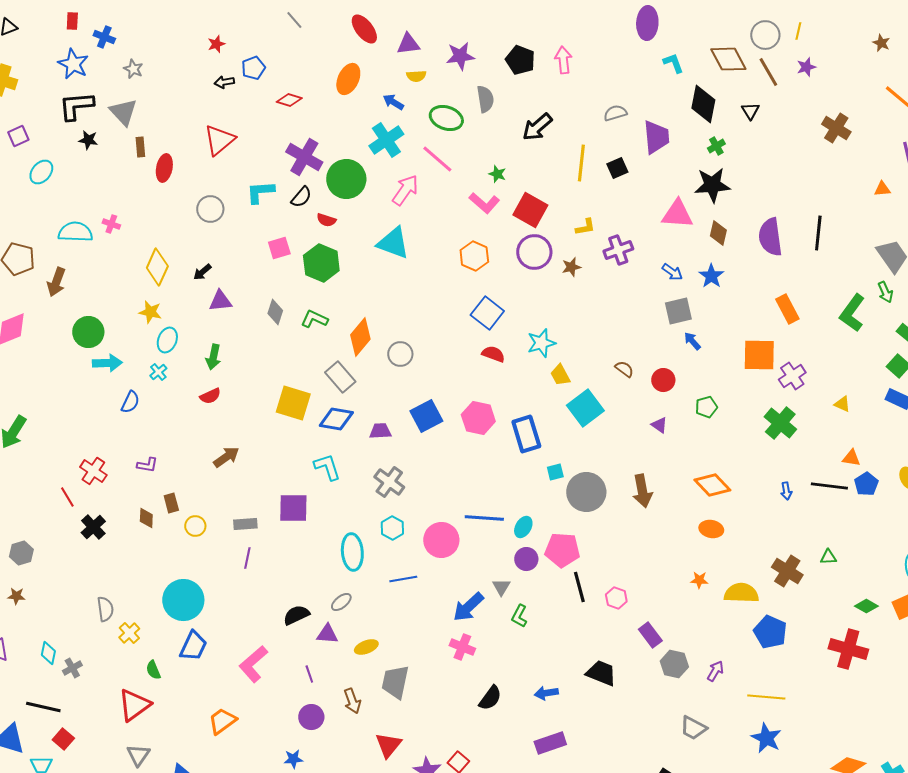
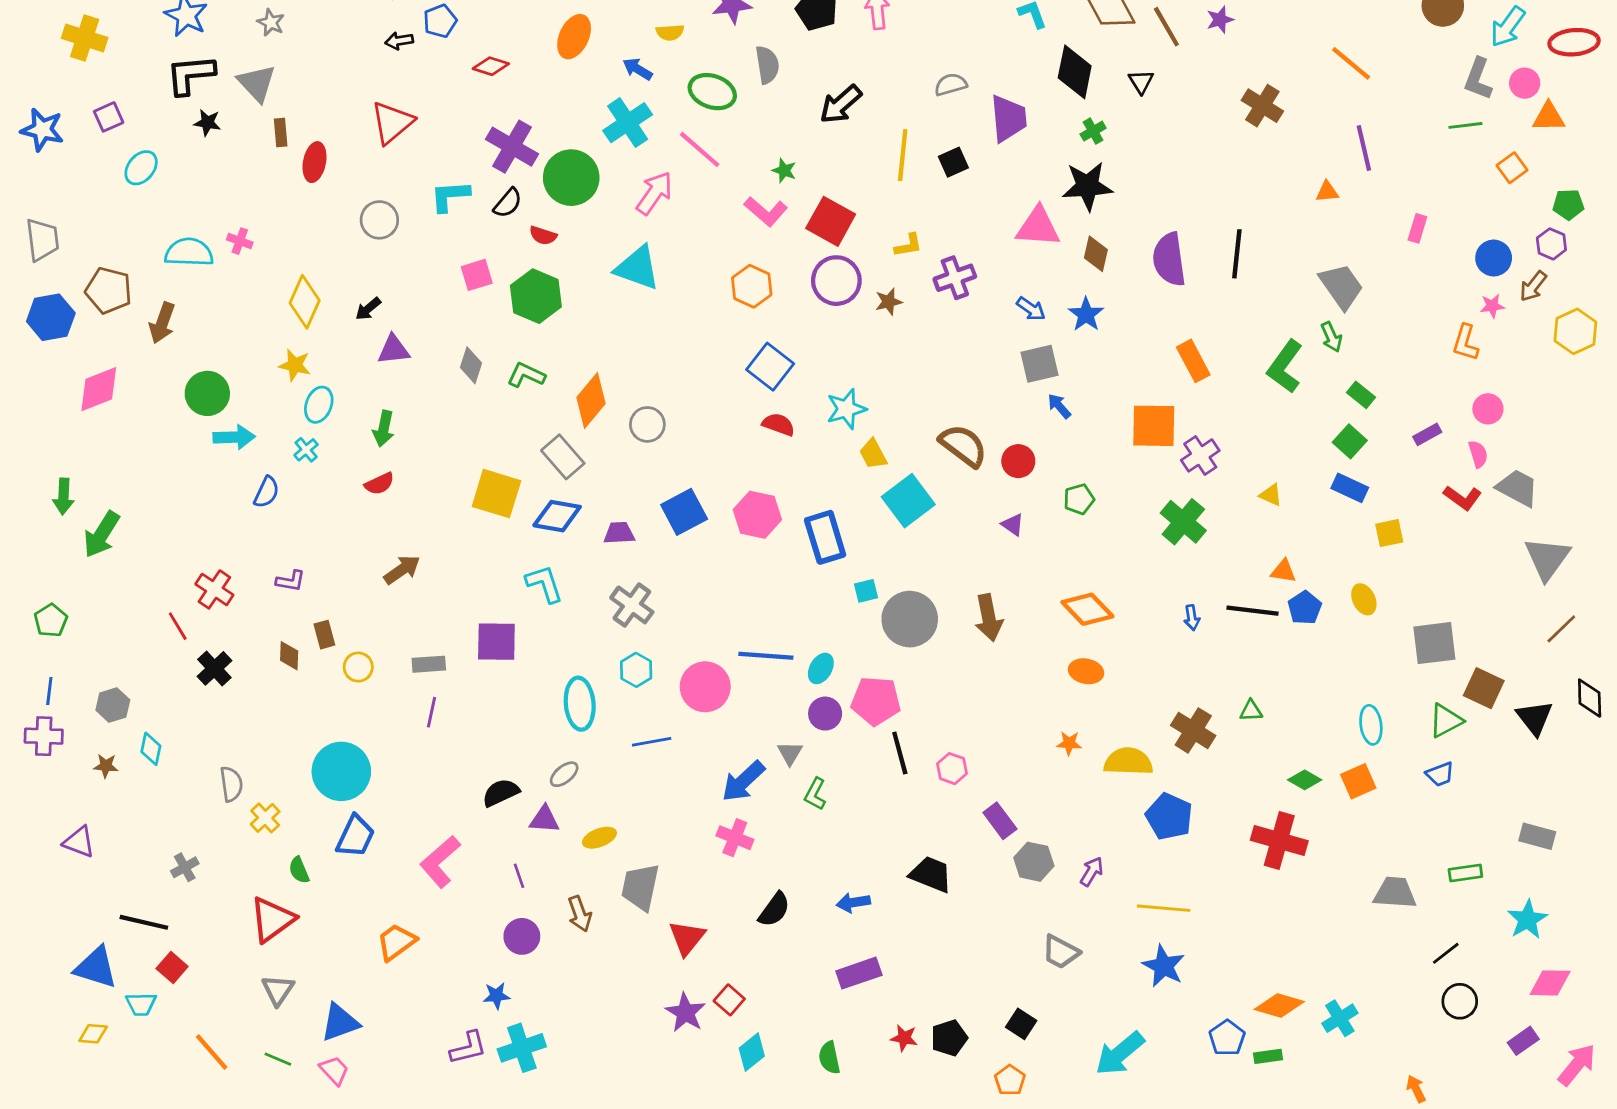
brown semicircle: (624, 369) -> (963, 446), size x1.8
cyan diamond: (48, 653) -> (151, 749), moved
red triangle: (388, 745) -> (687, 938), moved

